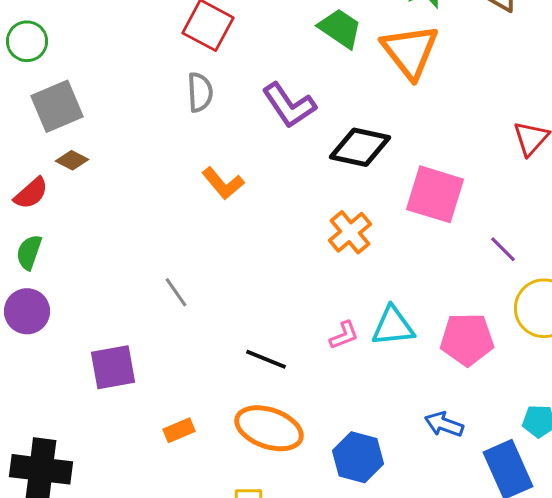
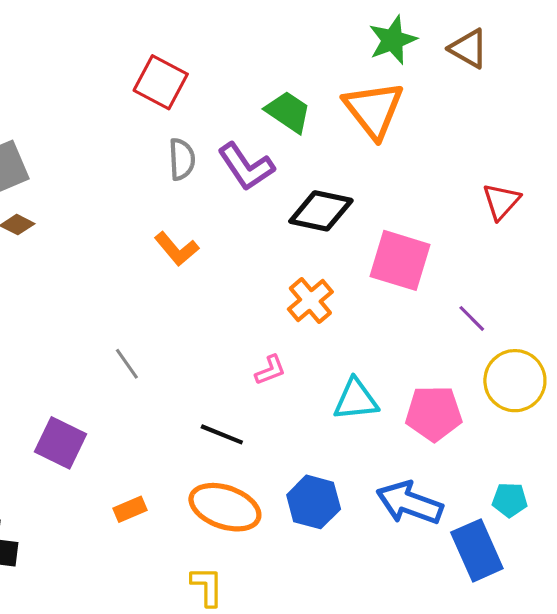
green trapezoid: (340, 28) -> (288, 112), moved
gray semicircle: (200, 92) -> (182, 159), moved
pink L-shape: (344, 335) -> (270, 370), moved
purple square: (113, 367) -> (60, 443), turned 36
blue arrow: (444, 424) -> (409, 503), size x1.6
blue hexagon: (358, 457) -> (314, 502), moved

